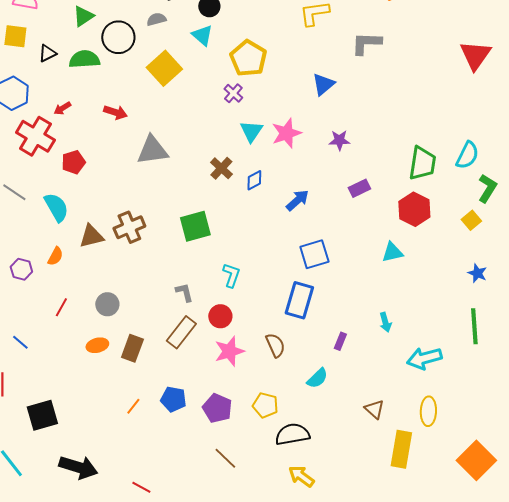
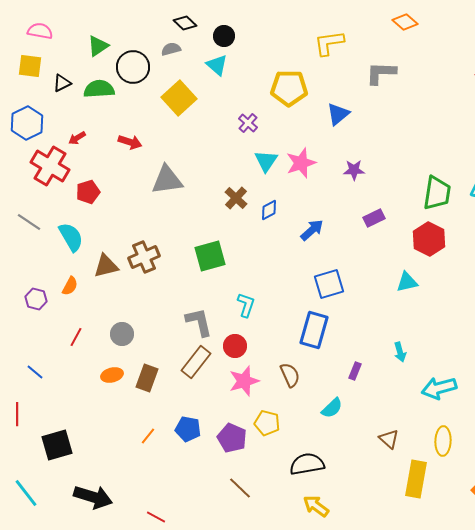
yellow pentagon: (248, 58) -> (289, 88), moved, turned -30
gray L-shape: (184, 292) -> (199, 322), size x1.5
yellow pentagon: (265, 405) -> (267, 423), moved

